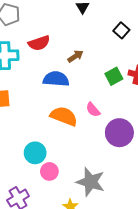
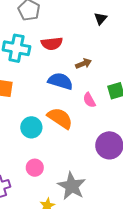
pink semicircle: (93, 110) -> (89, 100), moved
cyan circle: (35, 153) -> (31, 127), moved

